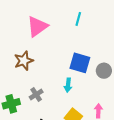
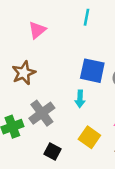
pink triangle: (37, 26) -> (37, 30), size x0.7
gray cross: (36, 95) -> (42, 113), size x1.5

